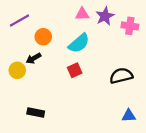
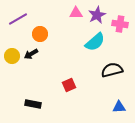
cyan semicircle: (79, 43) -> (95, 42), moved
yellow circle: (17, 70) -> (12, 56), moved
red square: (75, 70) -> (69, 85), moved

